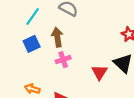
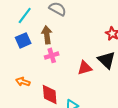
red triangle: (99, 72) -> (85, 68), turned 42

